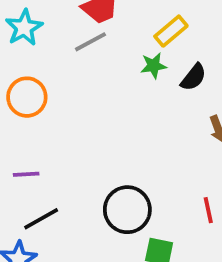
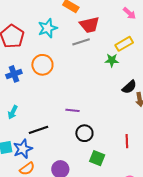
black semicircle: (193, 77) -> (129, 87), moved
purple line: (26, 174) -> (73, 110), moved
black circle: (127, 210) -> (84, 133), size x0.7

